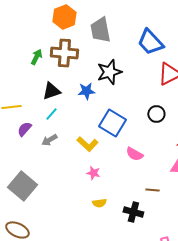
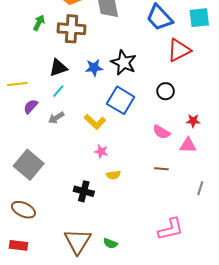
green arrow: (36, 57) -> (39, 23), moved
black star: (109, 72) -> (124, 63), moved, turned -30
pink semicircle: (134, 154) -> (161, 132), moved
yellow semicircle: (99, 203) -> (113, 175), moved
black cross: (133, 212) -> (84, 191), moved

